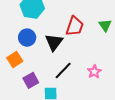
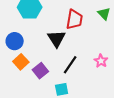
blue circle: (27, 38) -> (15, 41), moved
purple square: (31, 80) -> (40, 71), moved

